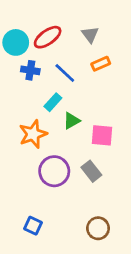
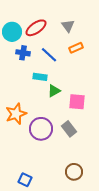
cyan rectangle: (53, 102) -> (40, 77), turned 56
orange star: (33, 134) -> (16, 114), moved
blue square: (33, 226) -> (25, 180), moved

